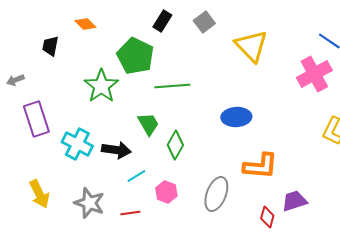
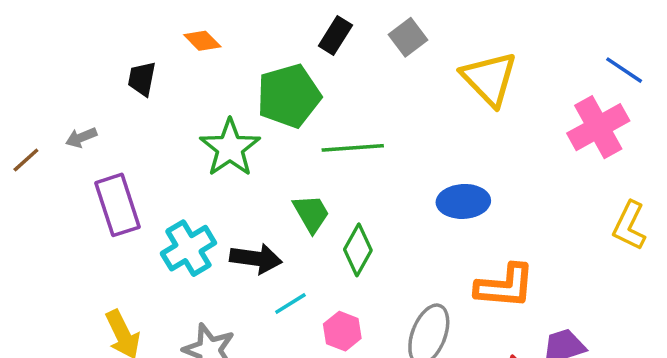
green pentagon: (135, 56) -> (289, 96), turned 30
cyan cross: (77, 144) -> (188, 248), turned 32

